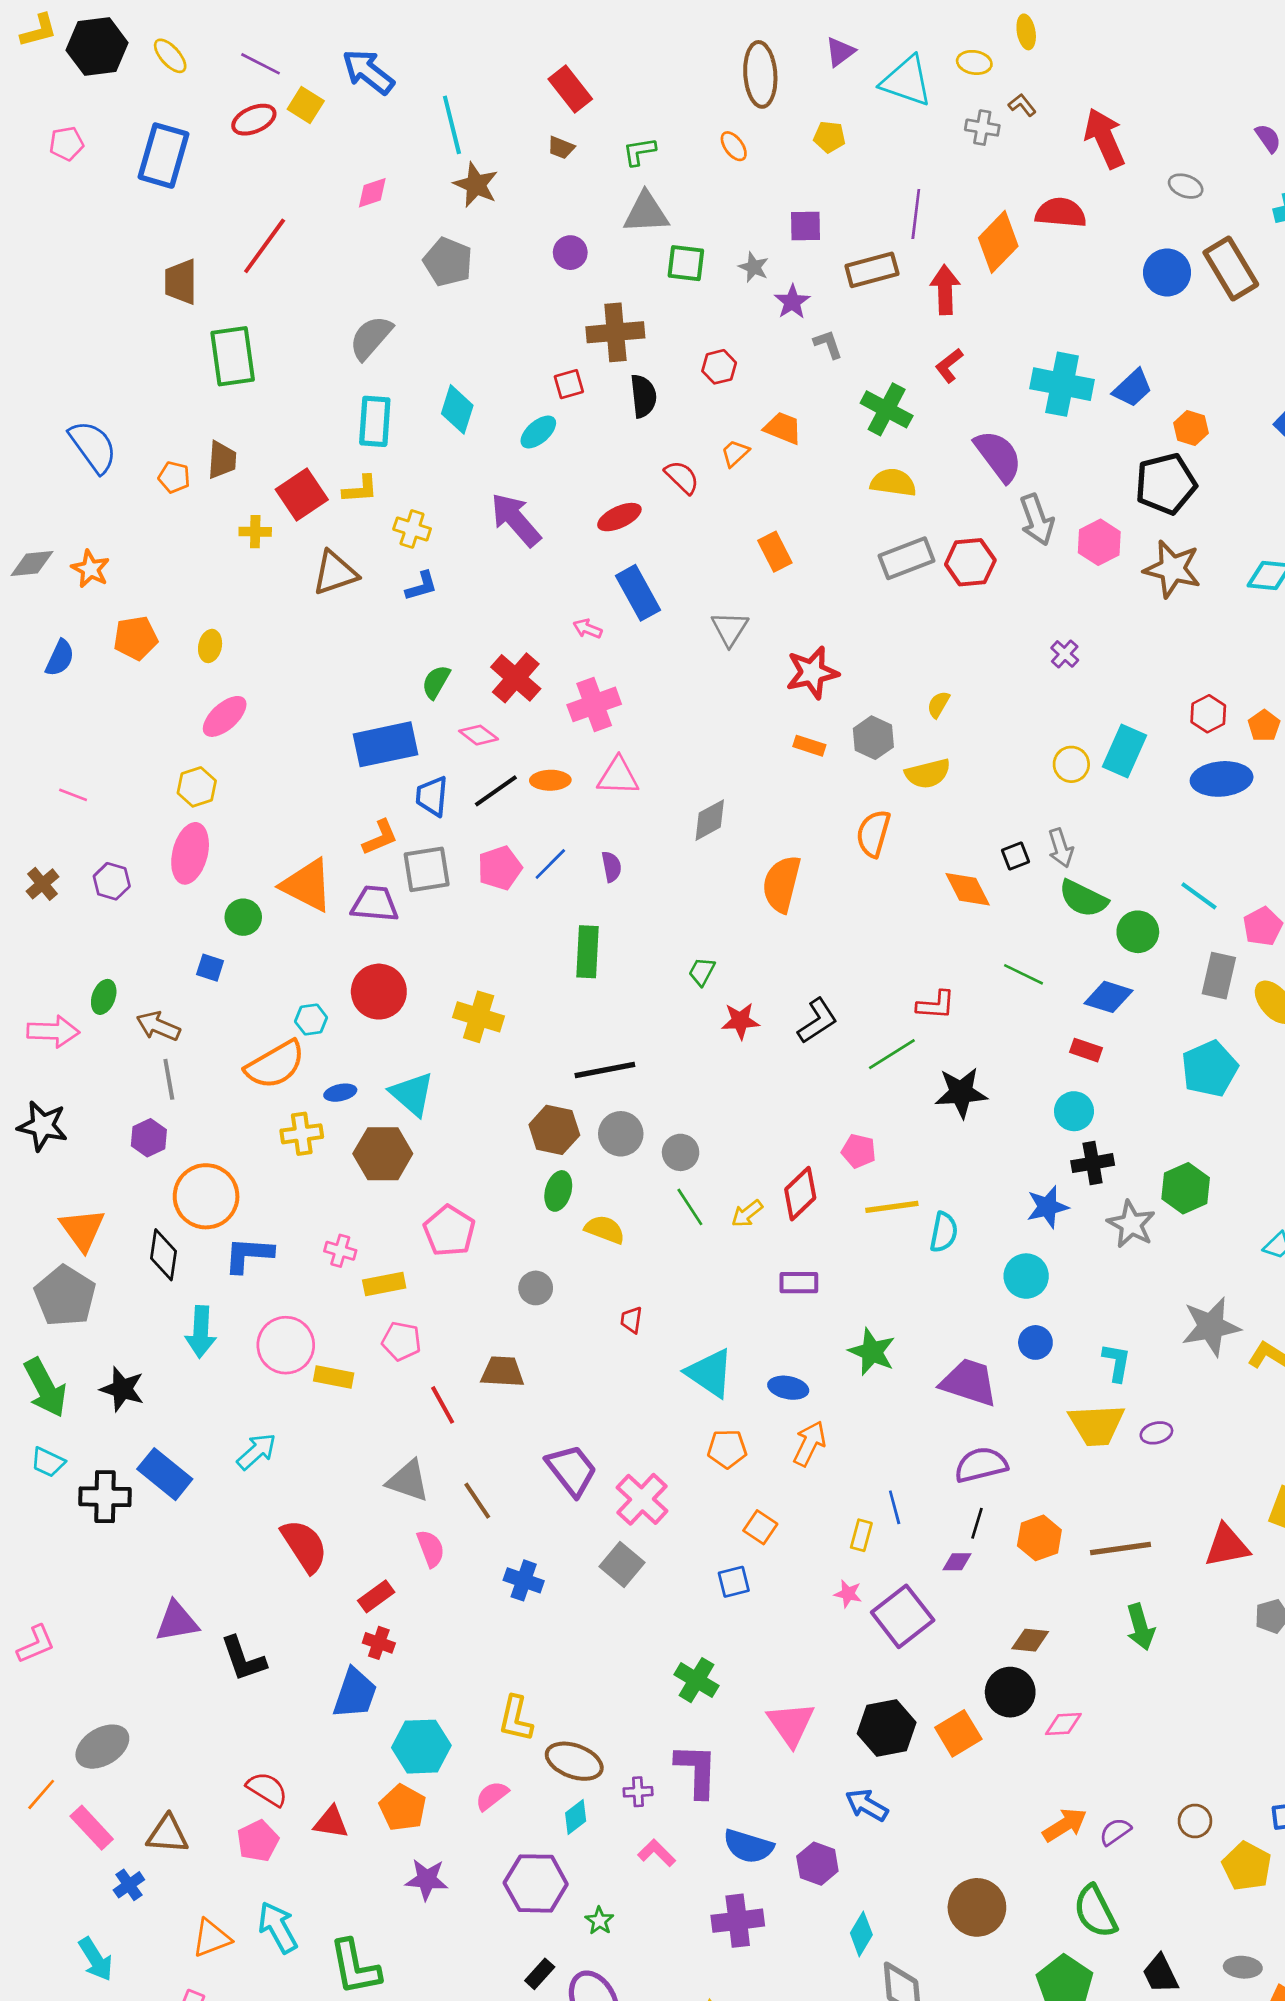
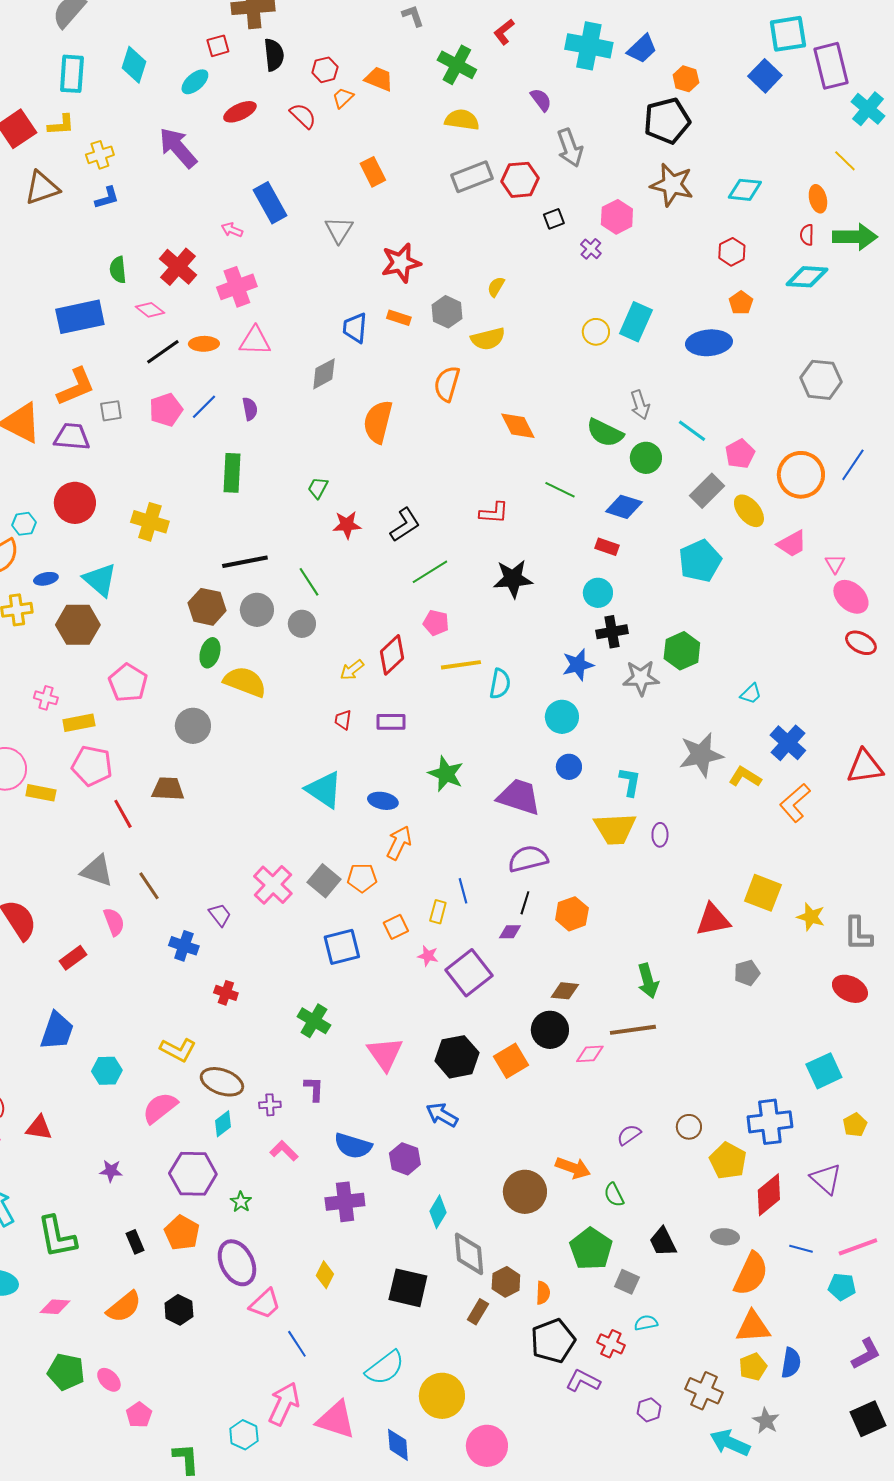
red hexagon: (719, 367) -> (325, 70), moved
purple semicircle: (998, 456) -> (541, 100), size x0.6
red ellipse: (619, 517) -> (240, 112), moved
yellow cross: (412, 529) -> (100, 155), turned -36
pink hexagon: (1099, 542) -> (617, 217), moved
green semicircle: (436, 682) -> (118, 270), turned -36
red hexagon: (1208, 714) -> (732, 252), moved
blue trapezoid: (432, 796) -> (355, 328), moved
orange L-shape: (380, 837) -> (76, 387), size x1.4
gray arrow: (1061, 848) -> (640, 405), moved
black square: (1016, 856) -> (554, 219), moved
gray square: (427, 869) -> (111, 411), size x0.6
gray rectangle: (1219, 976) -> (707, 491), turned 32
green line: (892, 1054) -> (430, 572), moved
green line: (690, 1207) -> (309, 582), moved
gray star: (1131, 1224) -> (641, 678), turned -30
yellow semicircle: (605, 1230) -> (245, 682), size x1.4
gray circle: (536, 1288) -> (193, 726), size x1.4
red trapezoid: (631, 1320) -> (343, 720), moved
pink pentagon: (401, 1341) -> (92, 766), size x1.4
purple ellipse: (1156, 1433) -> (660, 835), turned -75
orange pentagon: (727, 1449) -> (362, 878), moved
purple trapezoid: (572, 1470) -> (220, 915), moved, size x0.6
orange square: (760, 1527) -> (396, 927), moved, turned 30
brown line: (1121, 1549) -> (633, 1030), moved
gray square: (622, 1564) -> (324, 881), moved
blue square: (734, 1582) -> (342, 947), size x1.5
red cross: (379, 1643) -> (226, 993), moved
yellow L-shape: (516, 1719) -> (178, 1050), turned -75
cyan hexagon: (421, 1747) -> (107, 1071), size x0.7
purple L-shape: (697, 1770) -> (314, 1089), size x0.6
pink semicircle: (492, 1796) -> (160, 1108), size x1.4
orange pentagon: (403, 1808) -> (182, 1233), moved
orange arrow: (1065, 1825) -> (573, 1168), moved, turned 52
purple star: (427, 1879) -> (111, 1171), size x0.7
green semicircle: (1095, 1911) -> (614, 1195), size x0.6
black rectangle: (540, 1974) -> (135, 1242), moved, turned -65

